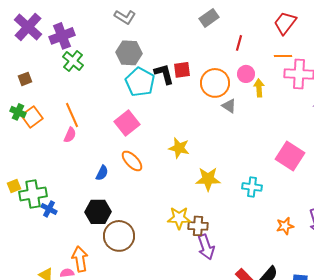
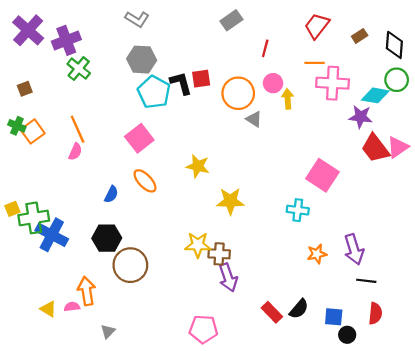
cyan cross: (252, 187) -> (298, 210), moved
blue cross: (49, 209) -> (52, 235), size x1.8

